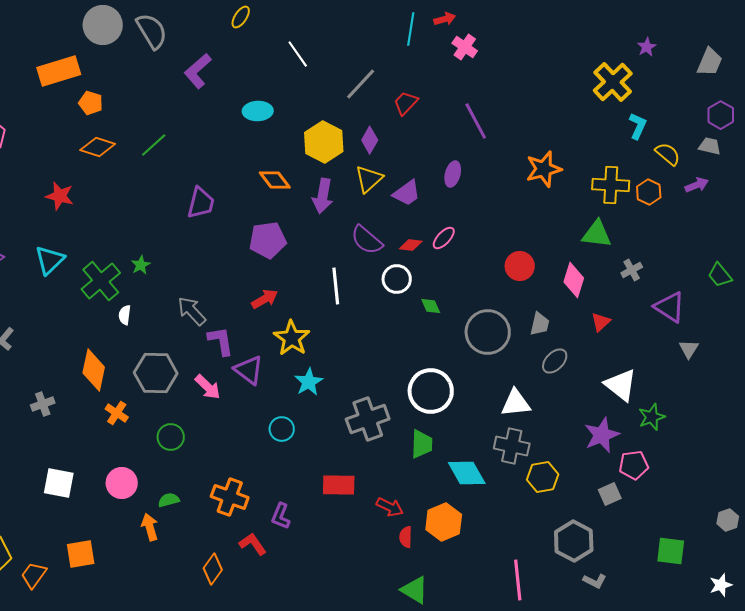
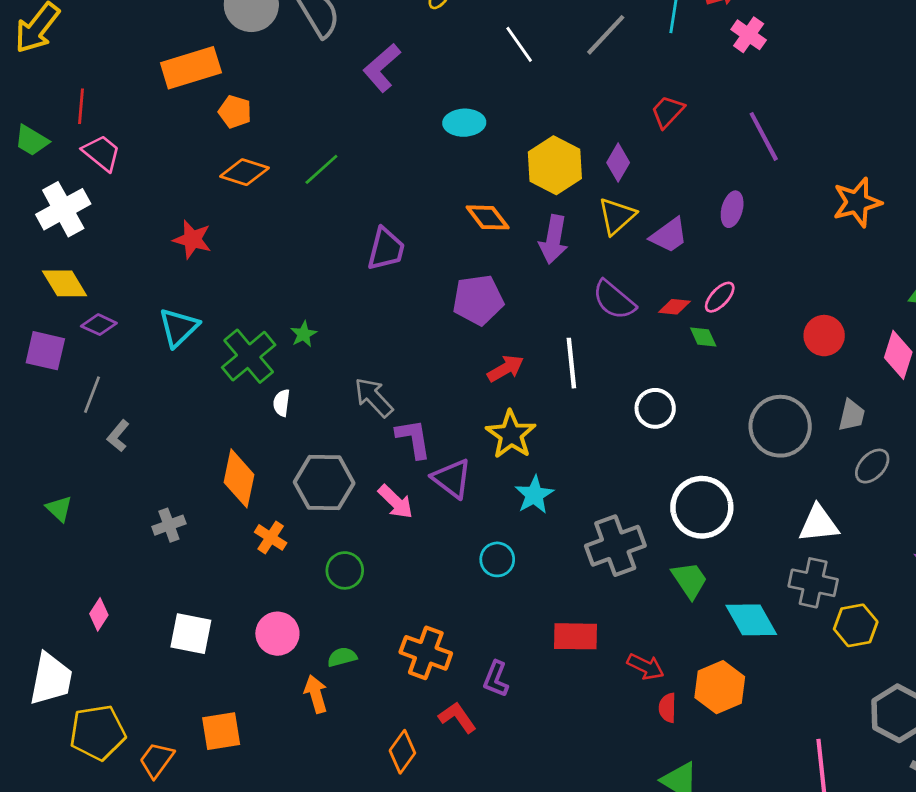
gray line: (361, 84) -> (606, 35), moved
white circle: (397, 279) -> (655, 408), moved
red arrow: (265, 299) -> (505, 369), moved
green diamond: (431, 306) -> (703, 337), moved
green trapezoid: (422, 444) -> (690, 580), turned -36

